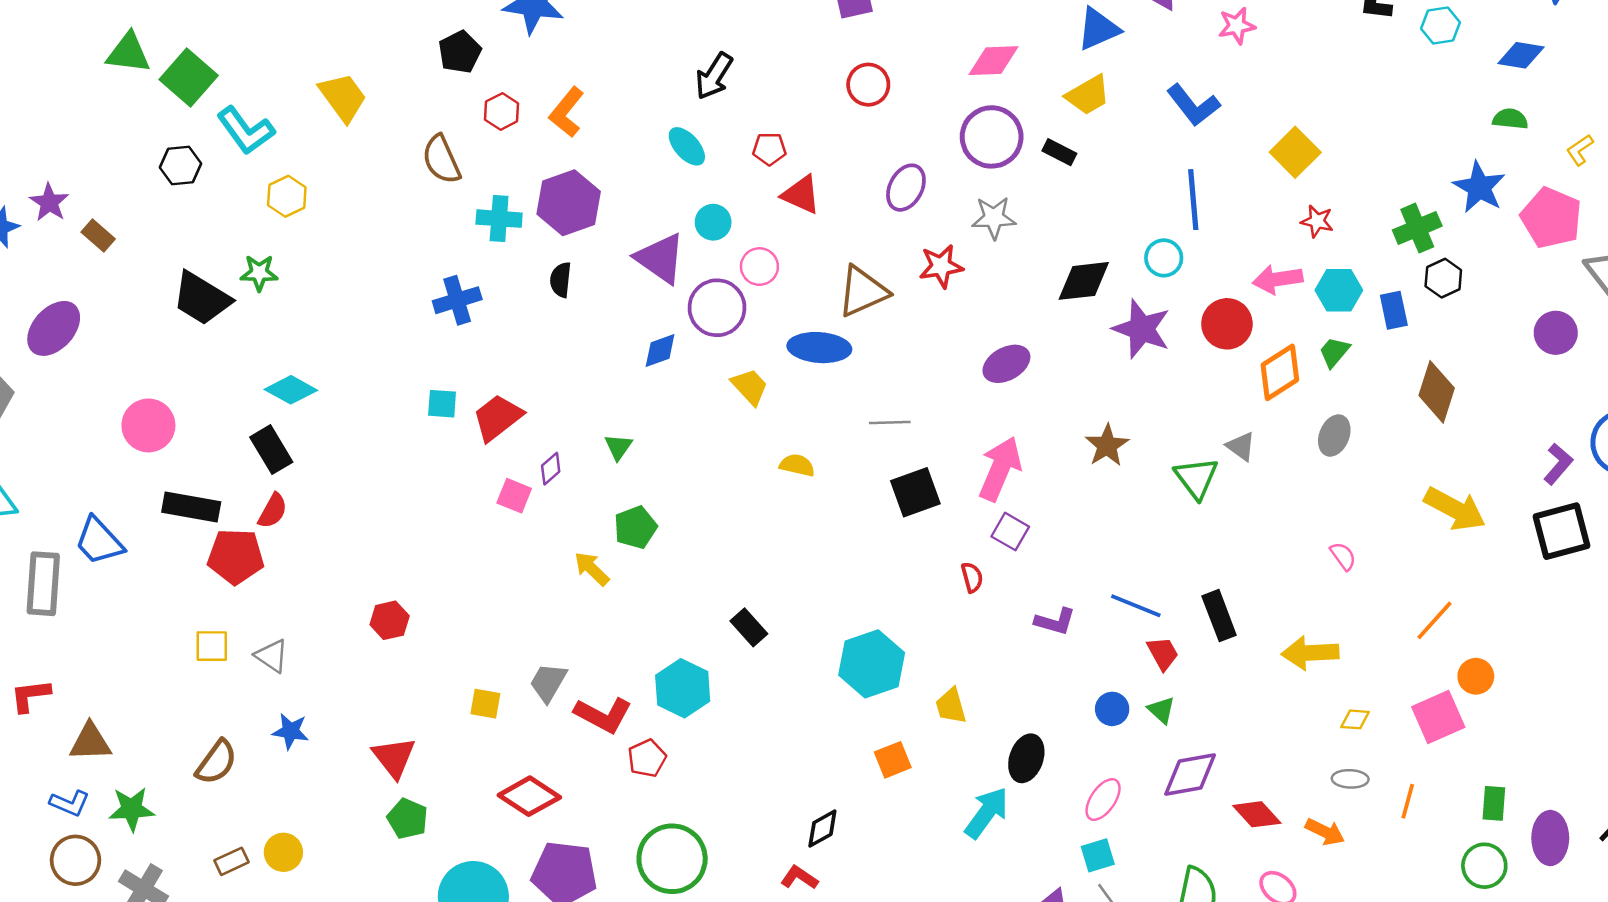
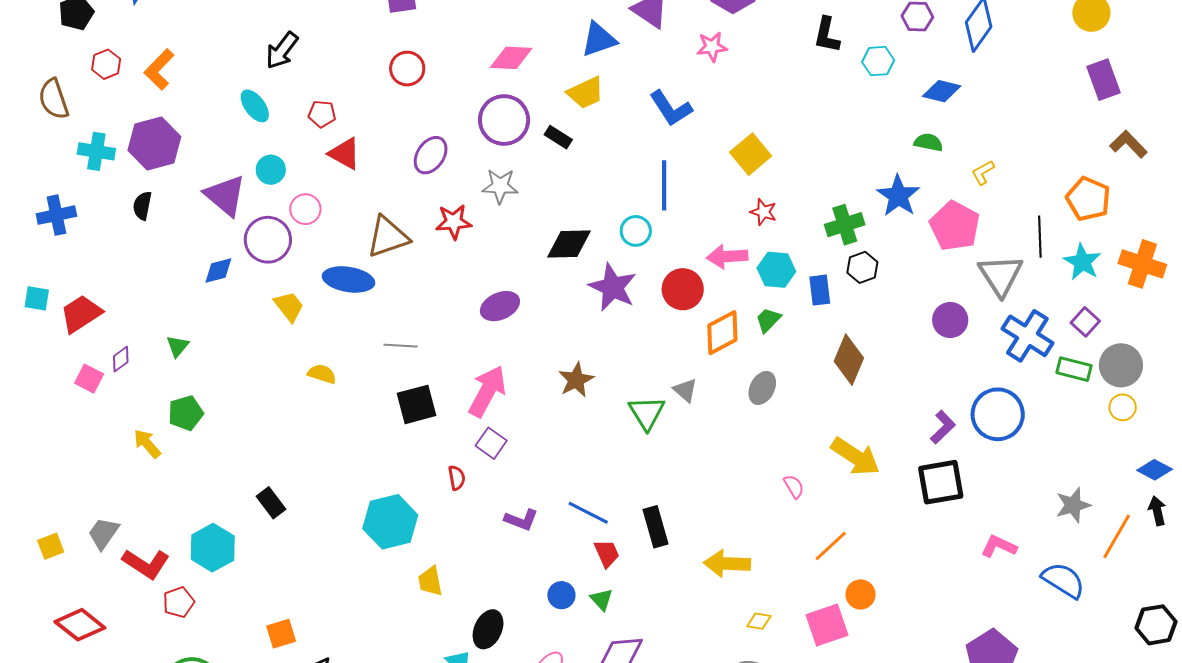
pink semicircle: (1343, 556) -> (794, 486), moved
cyan hexagon: (872, 664) -> (390, 522), moved
yellow square: (485, 704) -> (51, 546), turned -36
orange square: (893, 760) -> (281, 634), moved

